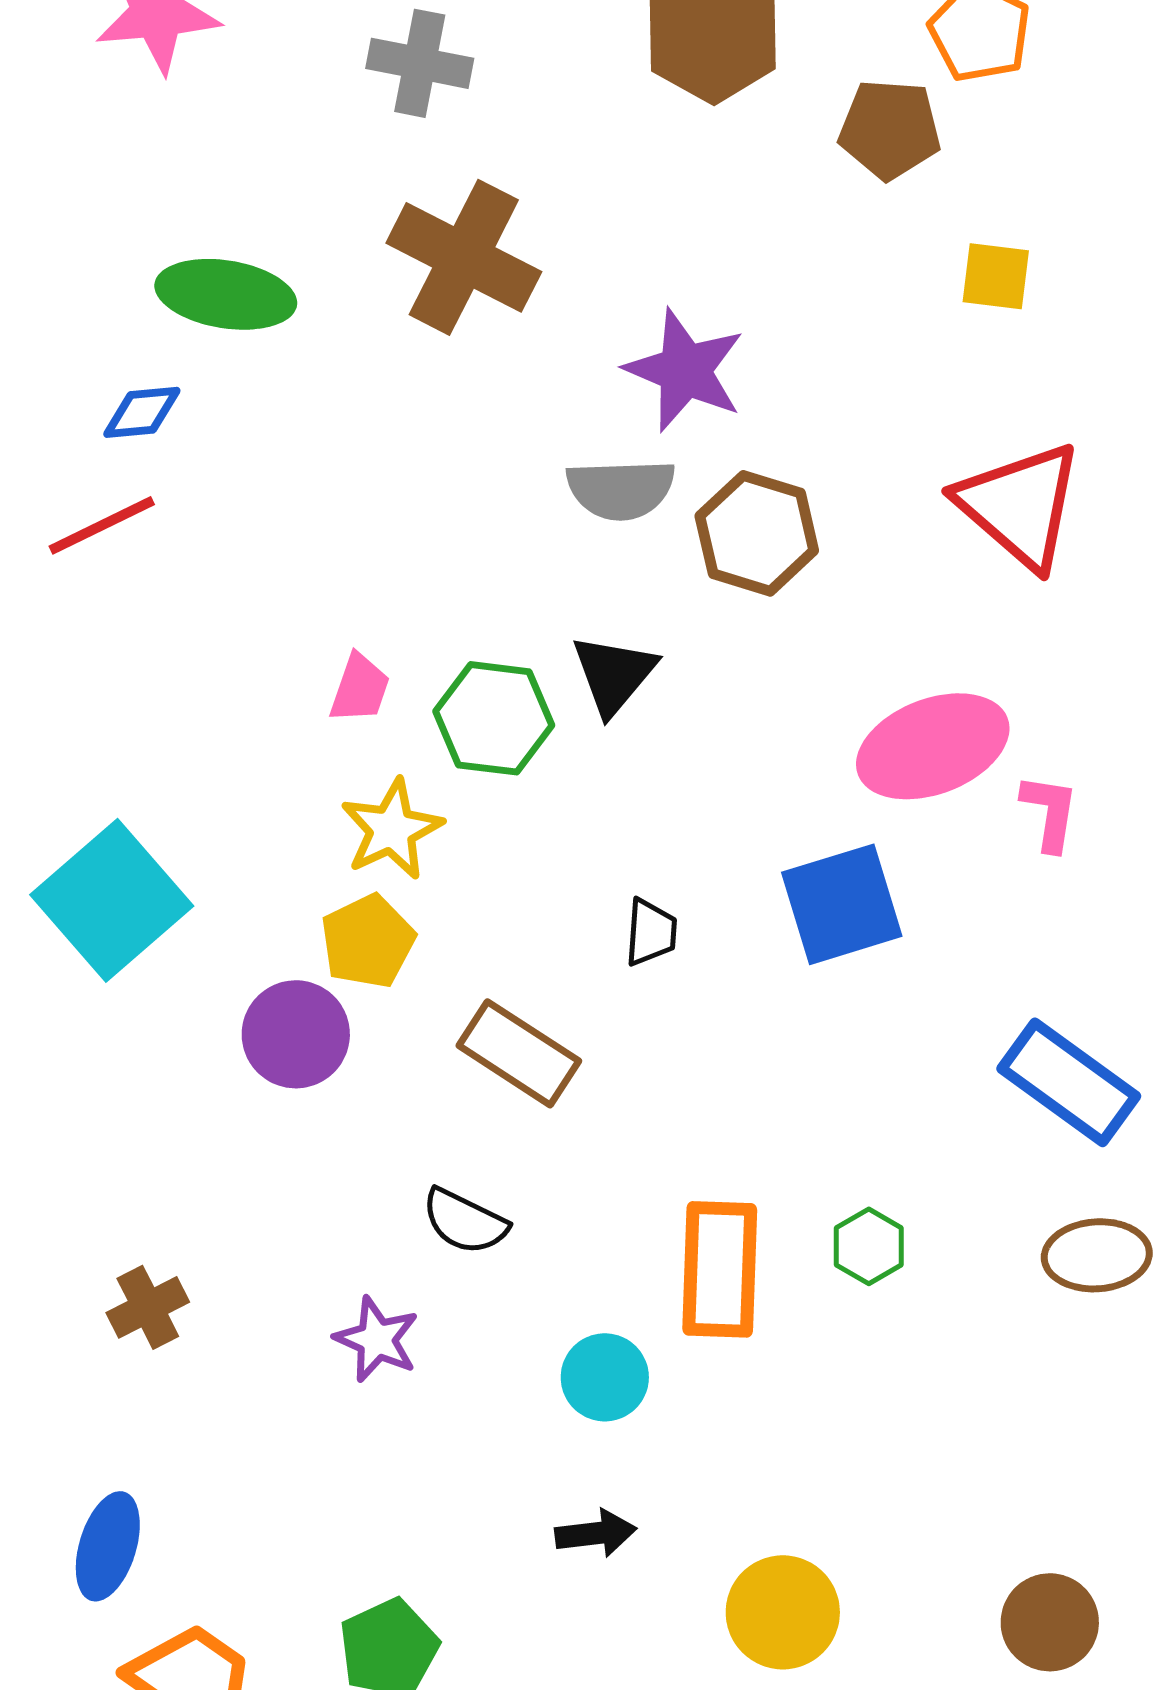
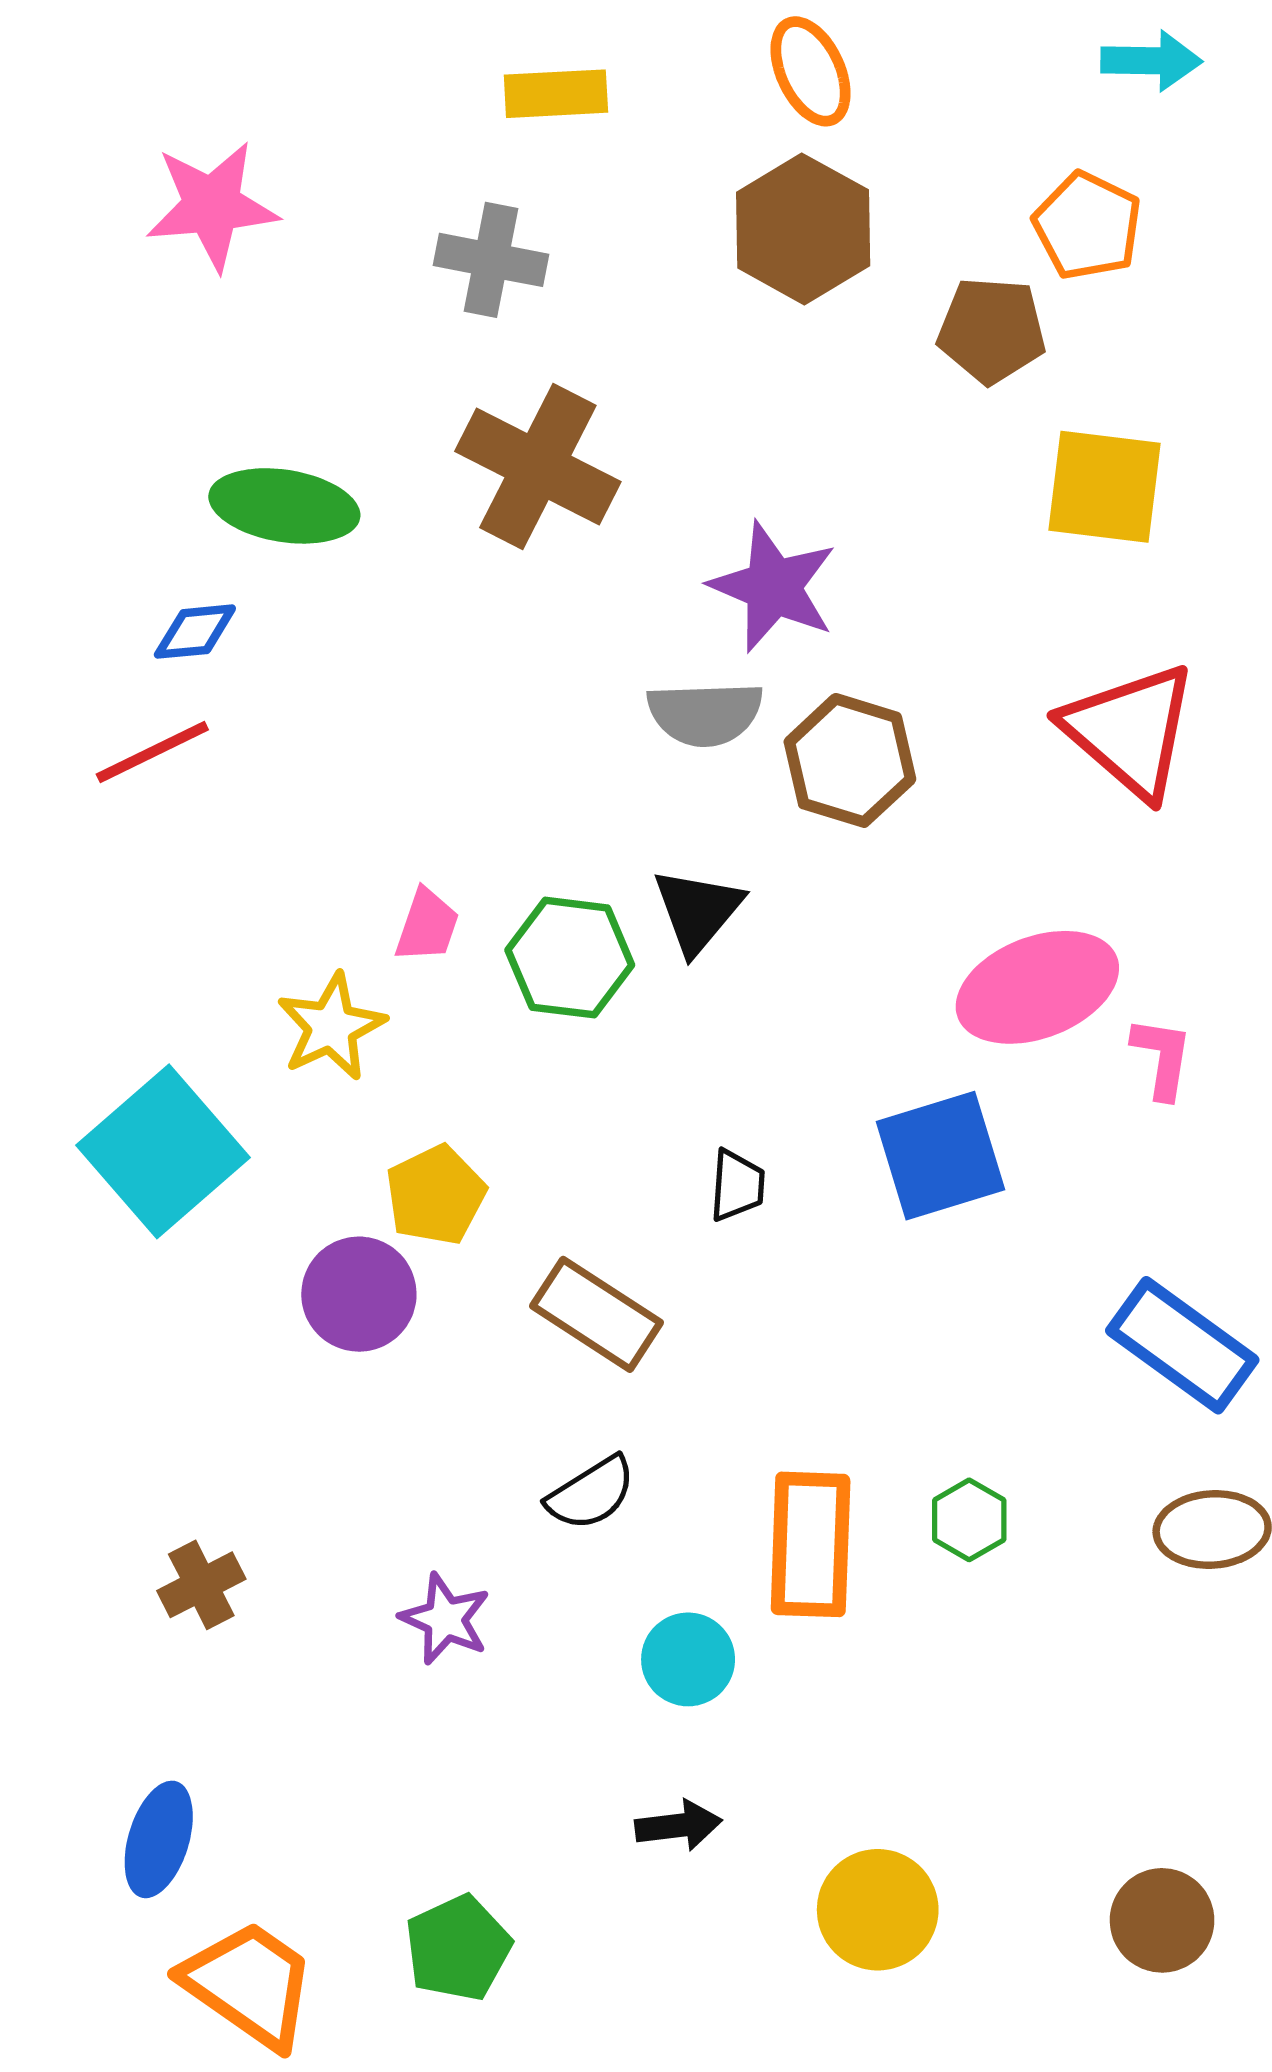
yellow square: (996, 276) -> (1105, 487), size x1.6
yellow star: (392, 829) -> (331, 1027), moved
black semicircle: (465, 1221) -> (591, 1493), moved, turned -58

